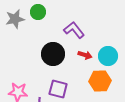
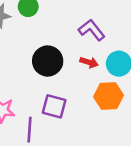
purple L-shape: (74, 30) -> (92, 30), moved

